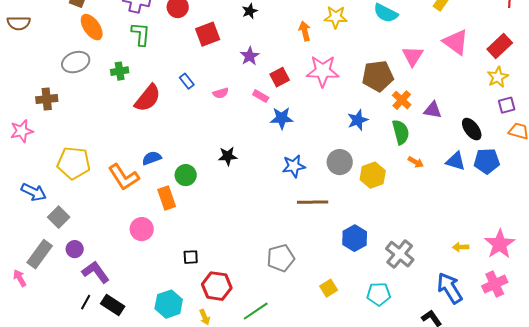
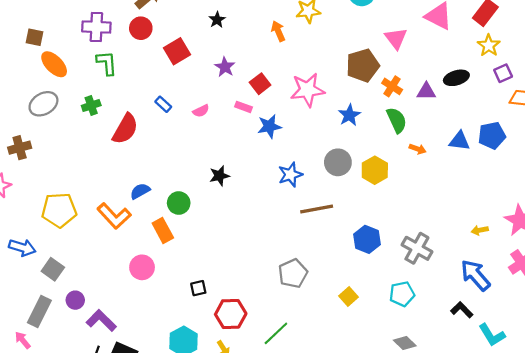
pink star: (323, 71) -> (307, 90), moved
black ellipse: (472, 129) -> (456, 78), moved, turned -60

